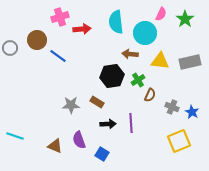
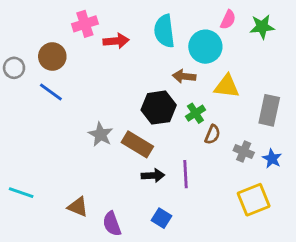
green star: (185, 19) -> (262, 27), turned 30
blue line: (58, 56) -> (51, 92), moved
gray rectangle: (190, 62) -> (269, 110), moved, turned -65
brown rectangle: (97, 102) -> (137, 144), size x1.5
gray star: (71, 105) -> (101, 134), moved, turned 30
purple semicircle: (79, 140) -> (112, 224), moved
blue square: (102, 154) -> (161, 218), moved

